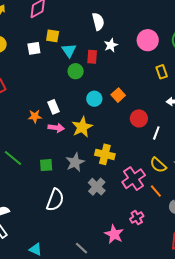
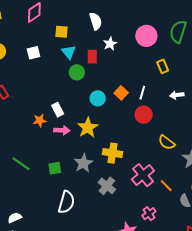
yellow square: (53, 36) -> (62, 32), moved
white line: (156, 133) -> (142, 93), moved
yellow semicircle: (158, 165) -> (167, 142), moved

